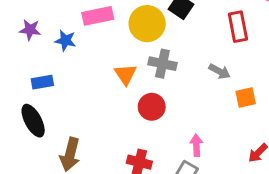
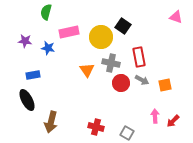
red rectangle: (238, 27) -> (139, 57), moved
gray arrow: (219, 71) -> (142, 80), moved
red circle: (152, 107) -> (121, 83), moved
pink arrow: (196, 145) -> (155, 116), moved

